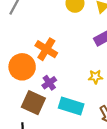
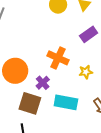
orange cross: (46, 49) -> (58, 58), moved

